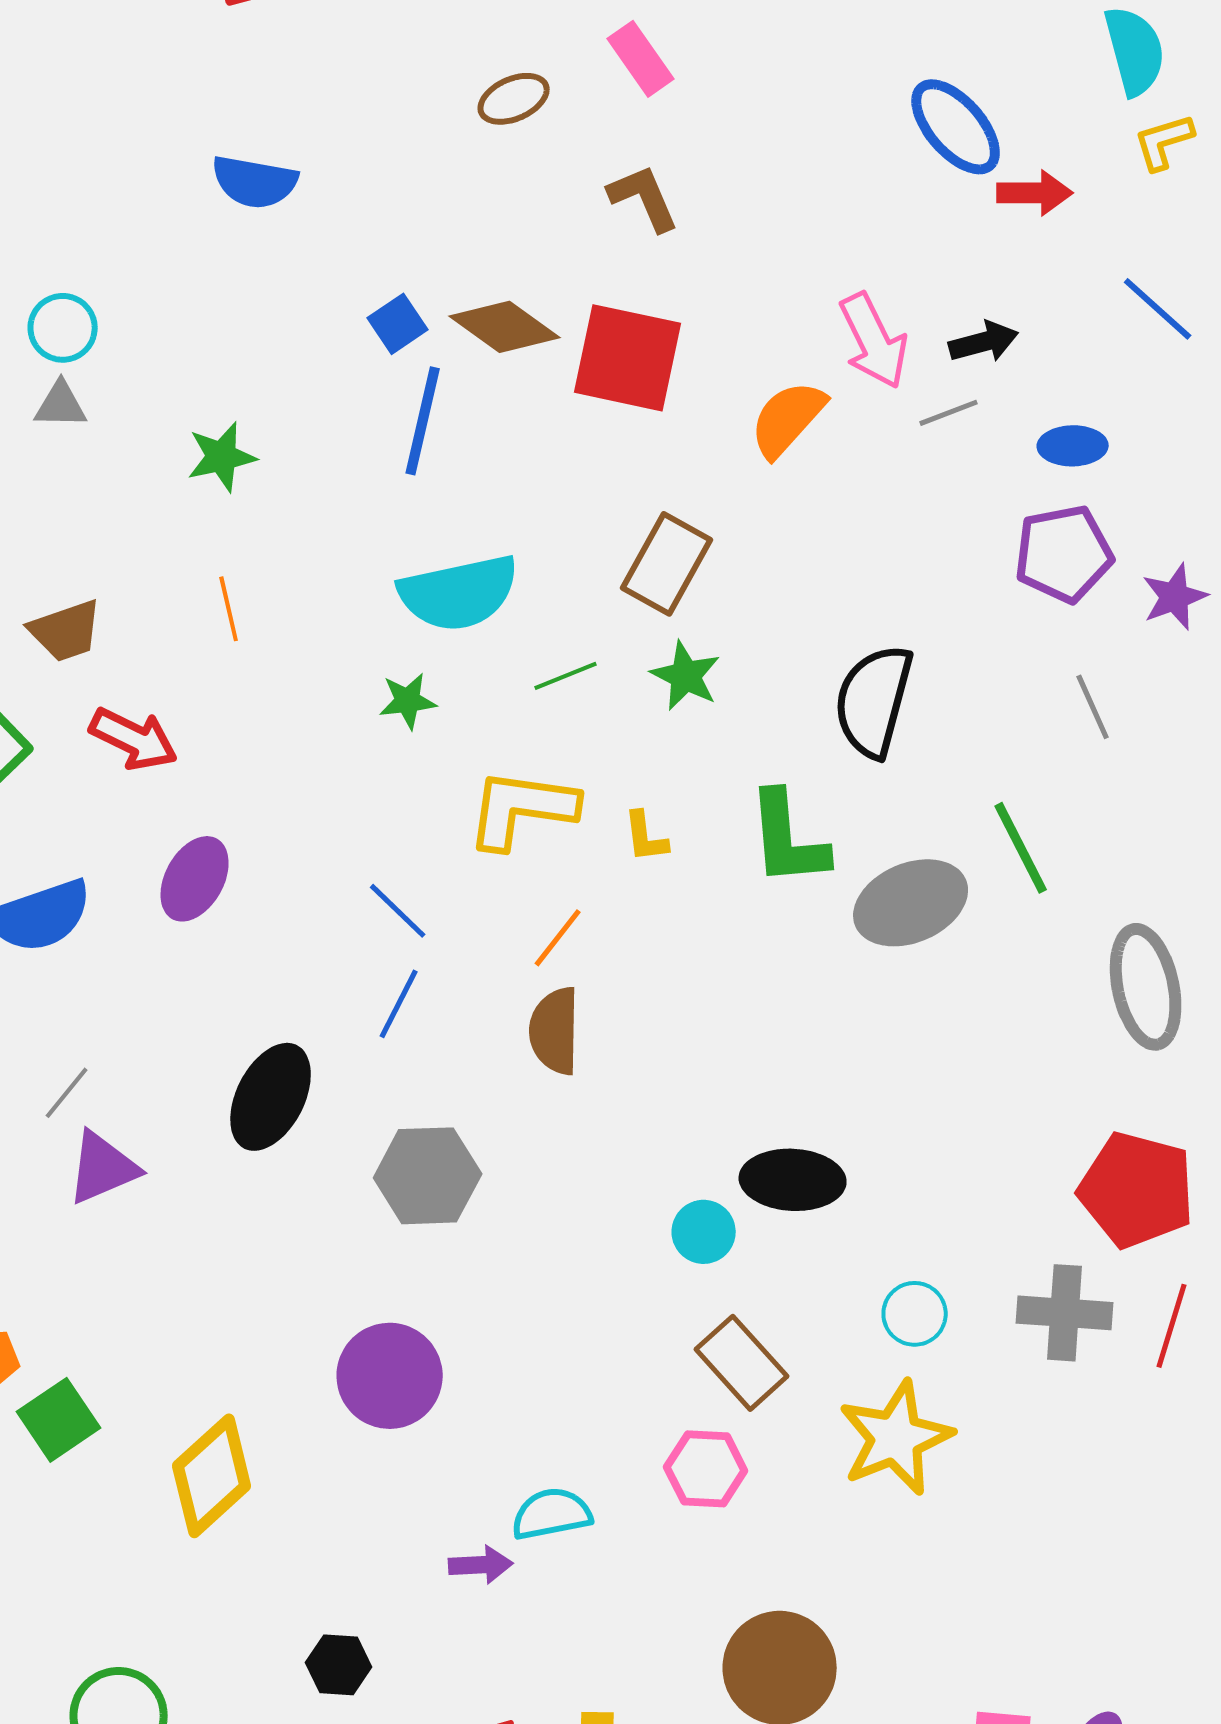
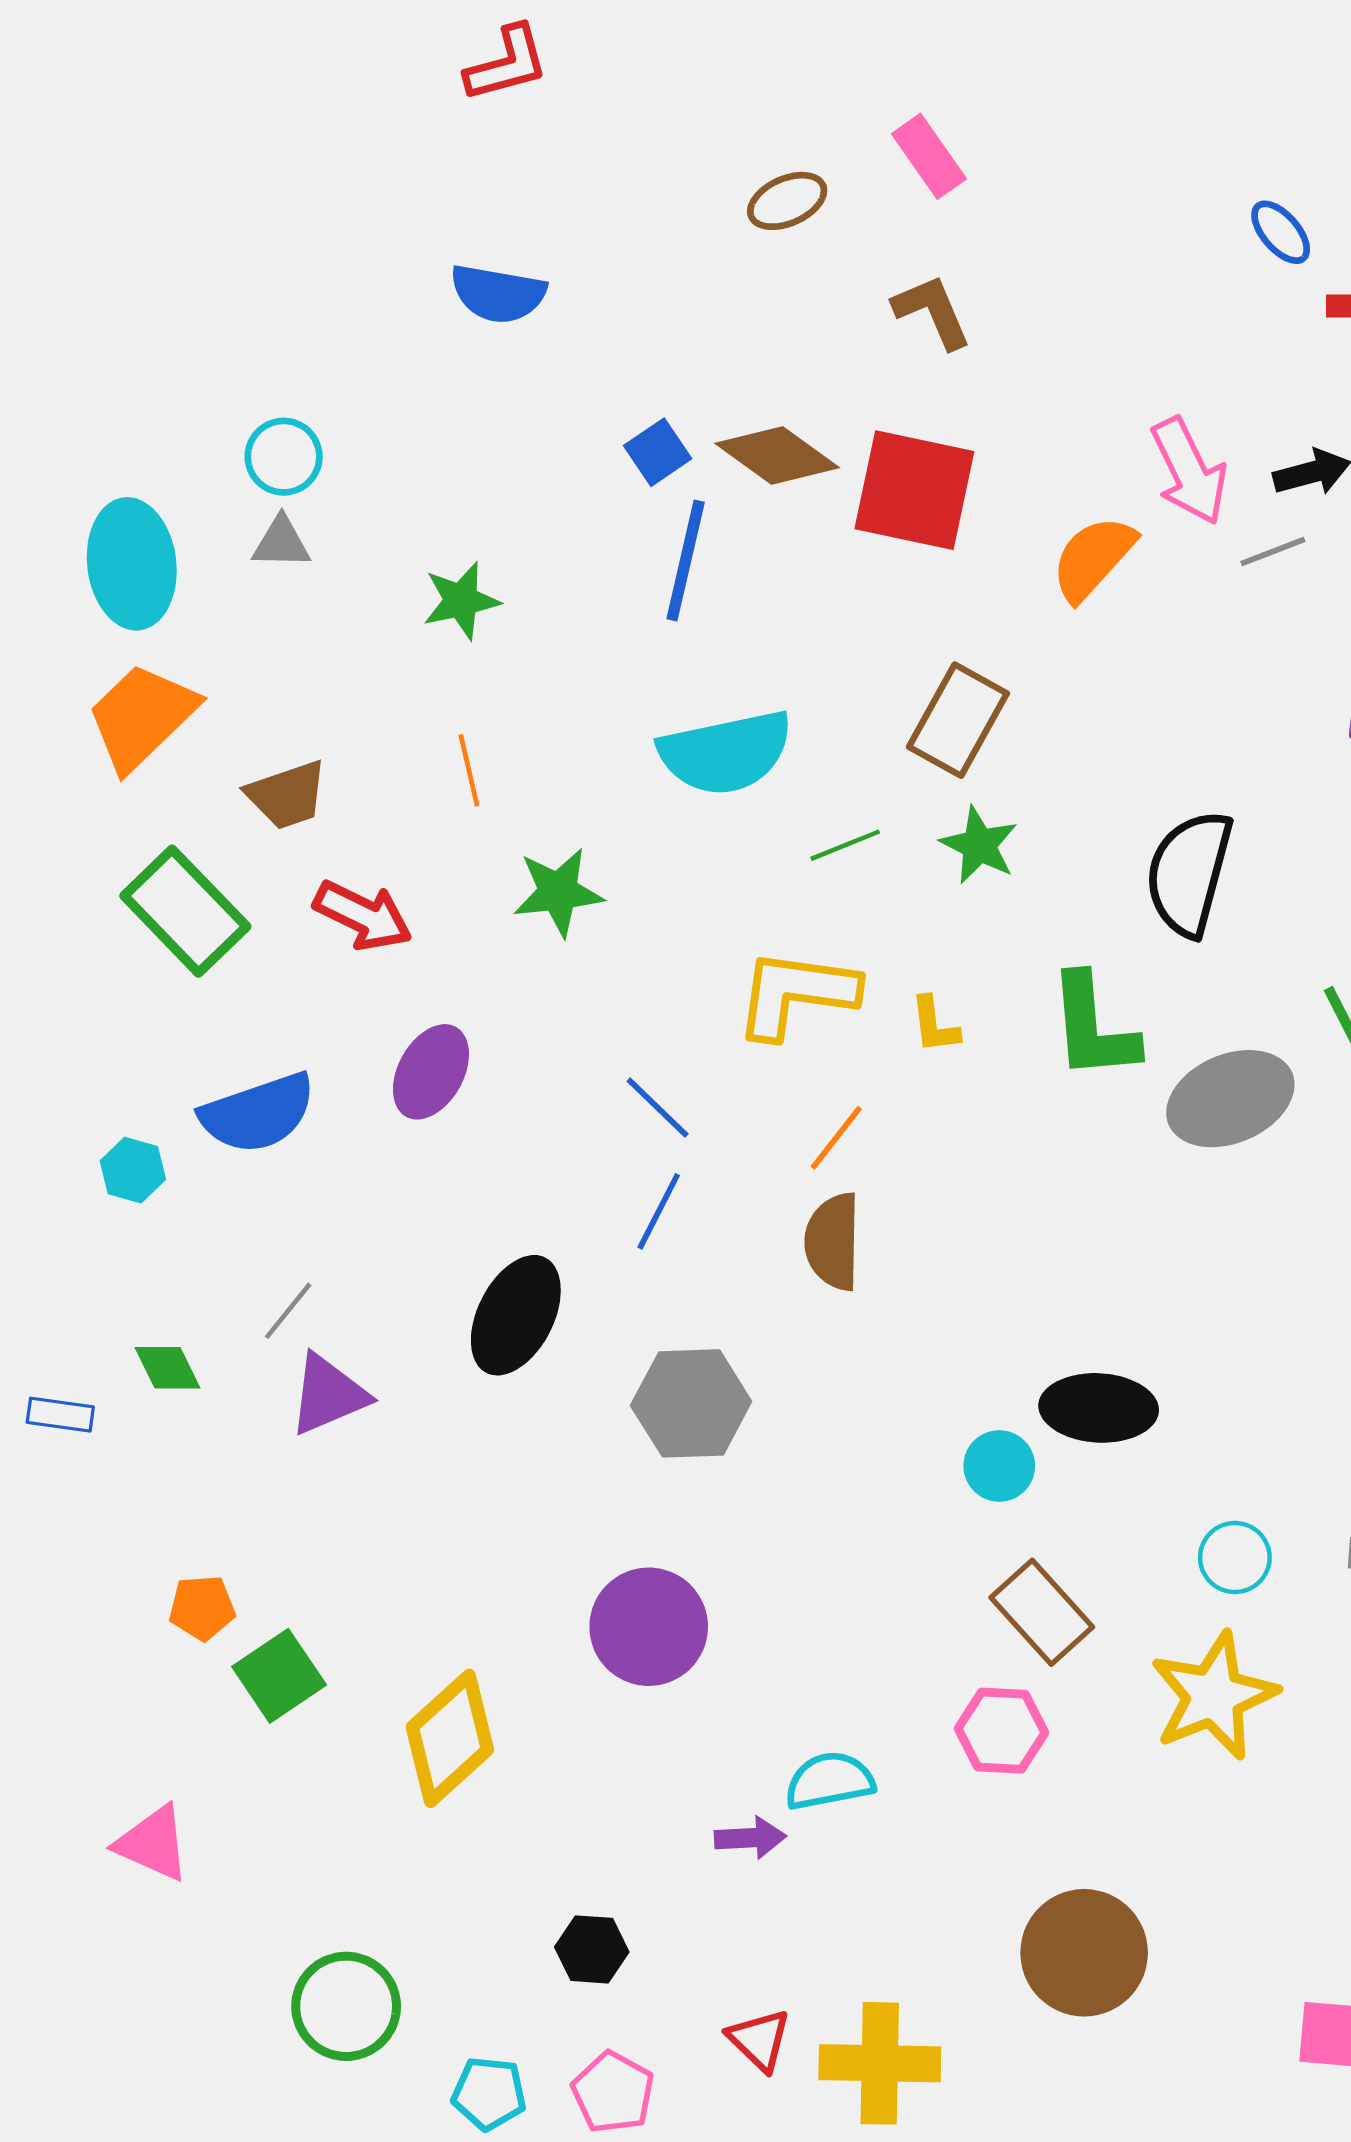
blue ellipse: (956, 127) -> (1281, 232), size x0.6
green star: (408, 701) -> (558, 892), moved, size x1.4

